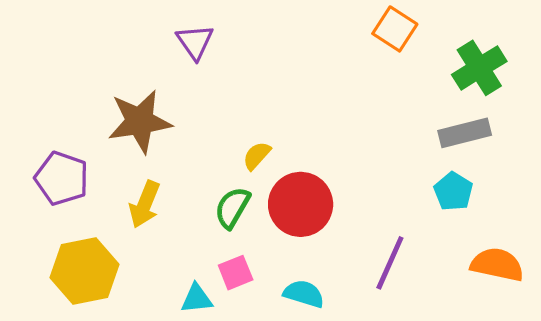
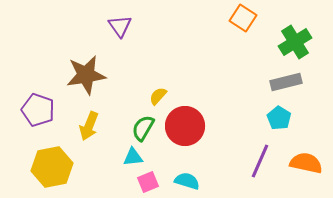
purple line: (390, 263) -> (260, 161), moved
pink square: (236, 273) -> (148, 182), moved
cyan triangle: (197, 299) -> (133, 157), moved

